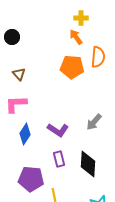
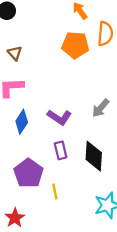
purple pentagon: (31, 179) -> (29, 173), turned 30

